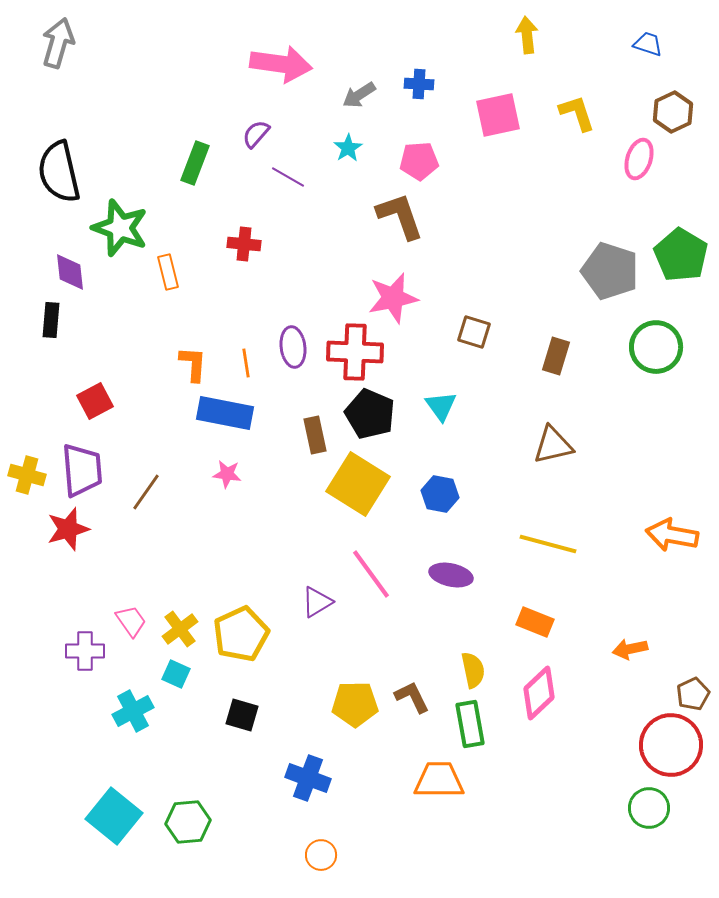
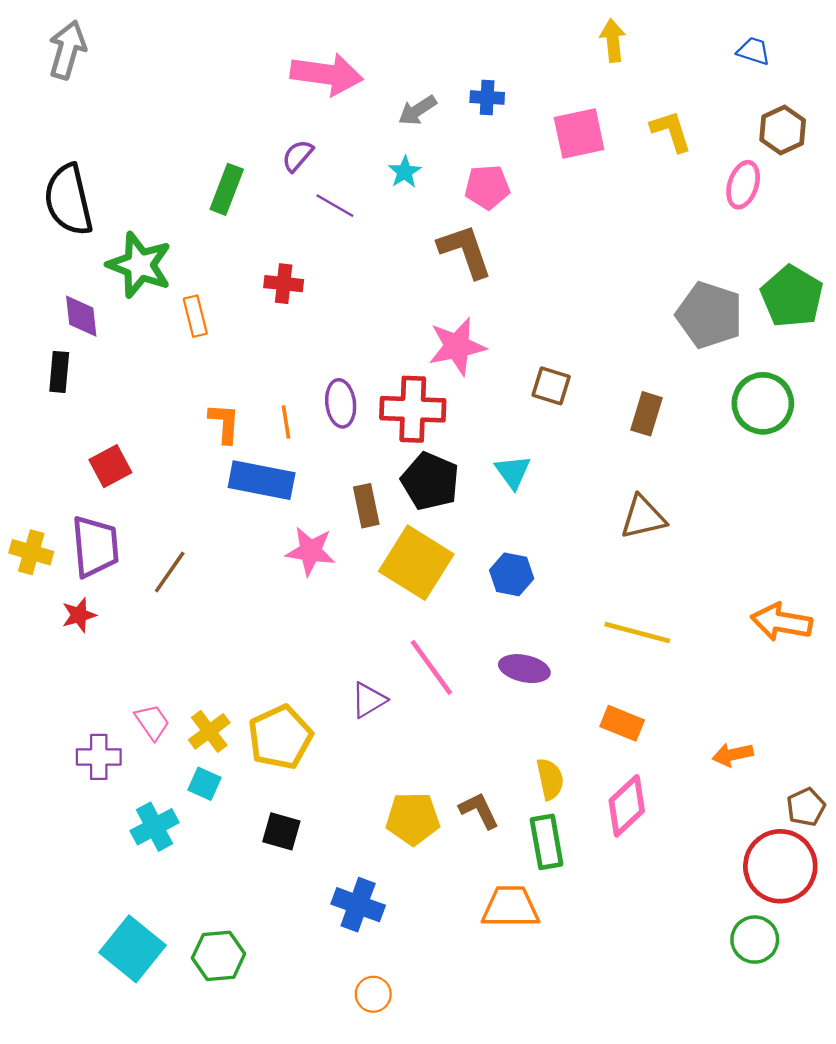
pink star: (227, 474) -> (310, 551), moved, size x1.5
red star: (68, 529) -> (79, 615), size x0.7

